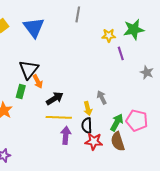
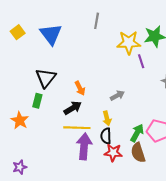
yellow star: (109, 35) -> (129, 43), size x1.6
orange arrow: (38, 81) -> (80, 88), moved
gray arrow: (102, 97) -> (117, 96), moved, turned 88
purple arrow: (66, 135) -> (84, 146), size x1.4

